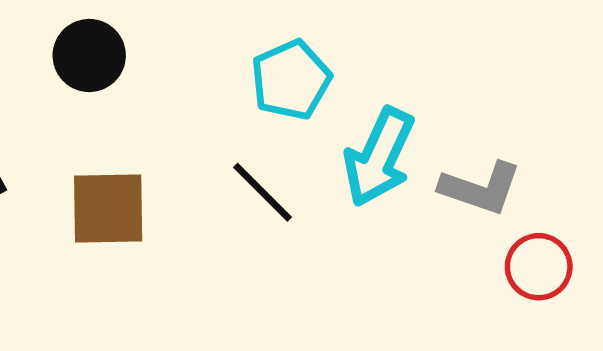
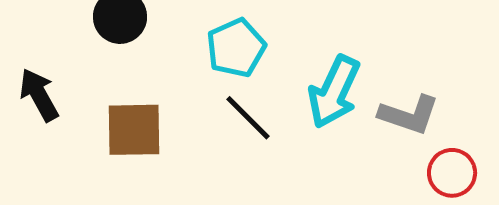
cyan pentagon: (291, 80) -> (236, 48), moved

